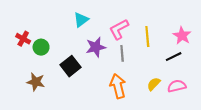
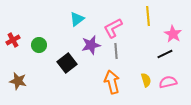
yellow line: (147, 37) -> (148, 16), moved
red cross: (23, 39) -> (13, 40), moved, turned 32
brown star: (36, 82) -> (18, 81), moved
yellow semicircle: (154, 84) -> (146, 80), turned 120

